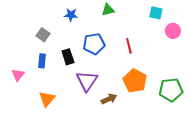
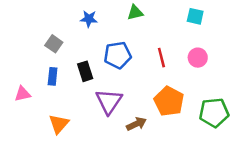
pink circle: (173, 31) -> (198, 58), moved
pink triangle: (18, 75) -> (23, 94), turned 40

